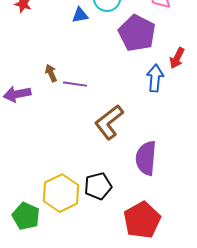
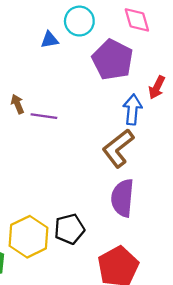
brown L-shape: (109, 122) -> (118, 148), moved

